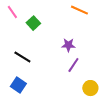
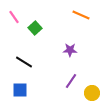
purple line: (73, 65) -> (71, 81), moved
blue square: (18, 85) -> (20, 90), turned -35

